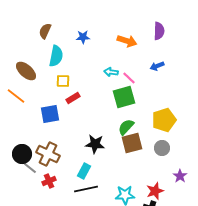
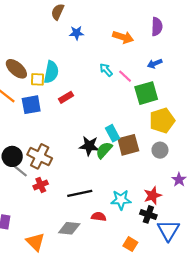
brown semicircle: (45, 31) -> (58, 12), moved
cyan semicircle: (56, 56) -> (51, 72), moved
cyan arrow: (111, 72) -> (106, 70), turned 40
yellow square: (63, 81) -> (37, 79), moved
green square: (124, 97) -> (146, 93), moved
blue square: (50, 114) -> (31, 105), moved
green semicircle: (126, 127) -> (104, 150), moved
cyan rectangle: (84, 171) -> (112, 133), moved, turned -56

